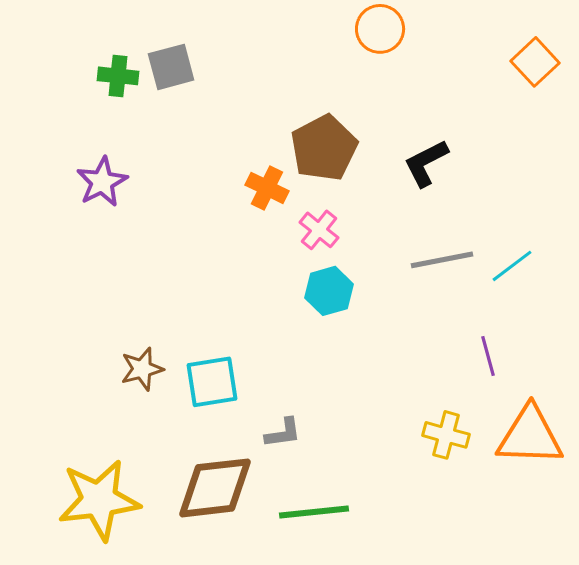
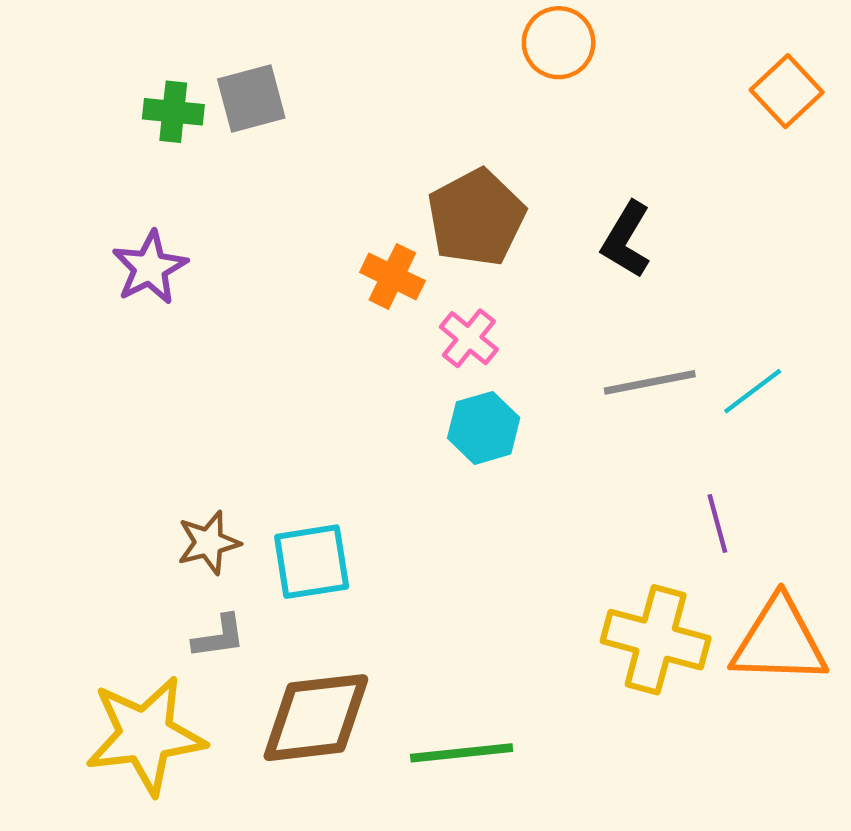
black L-shape: (426, 163) -> (626, 240), turned -32
gray L-shape: (283, 433) -> (219, 637), moved
yellow cross: (446, 435) -> (656, 640), size x1.5

